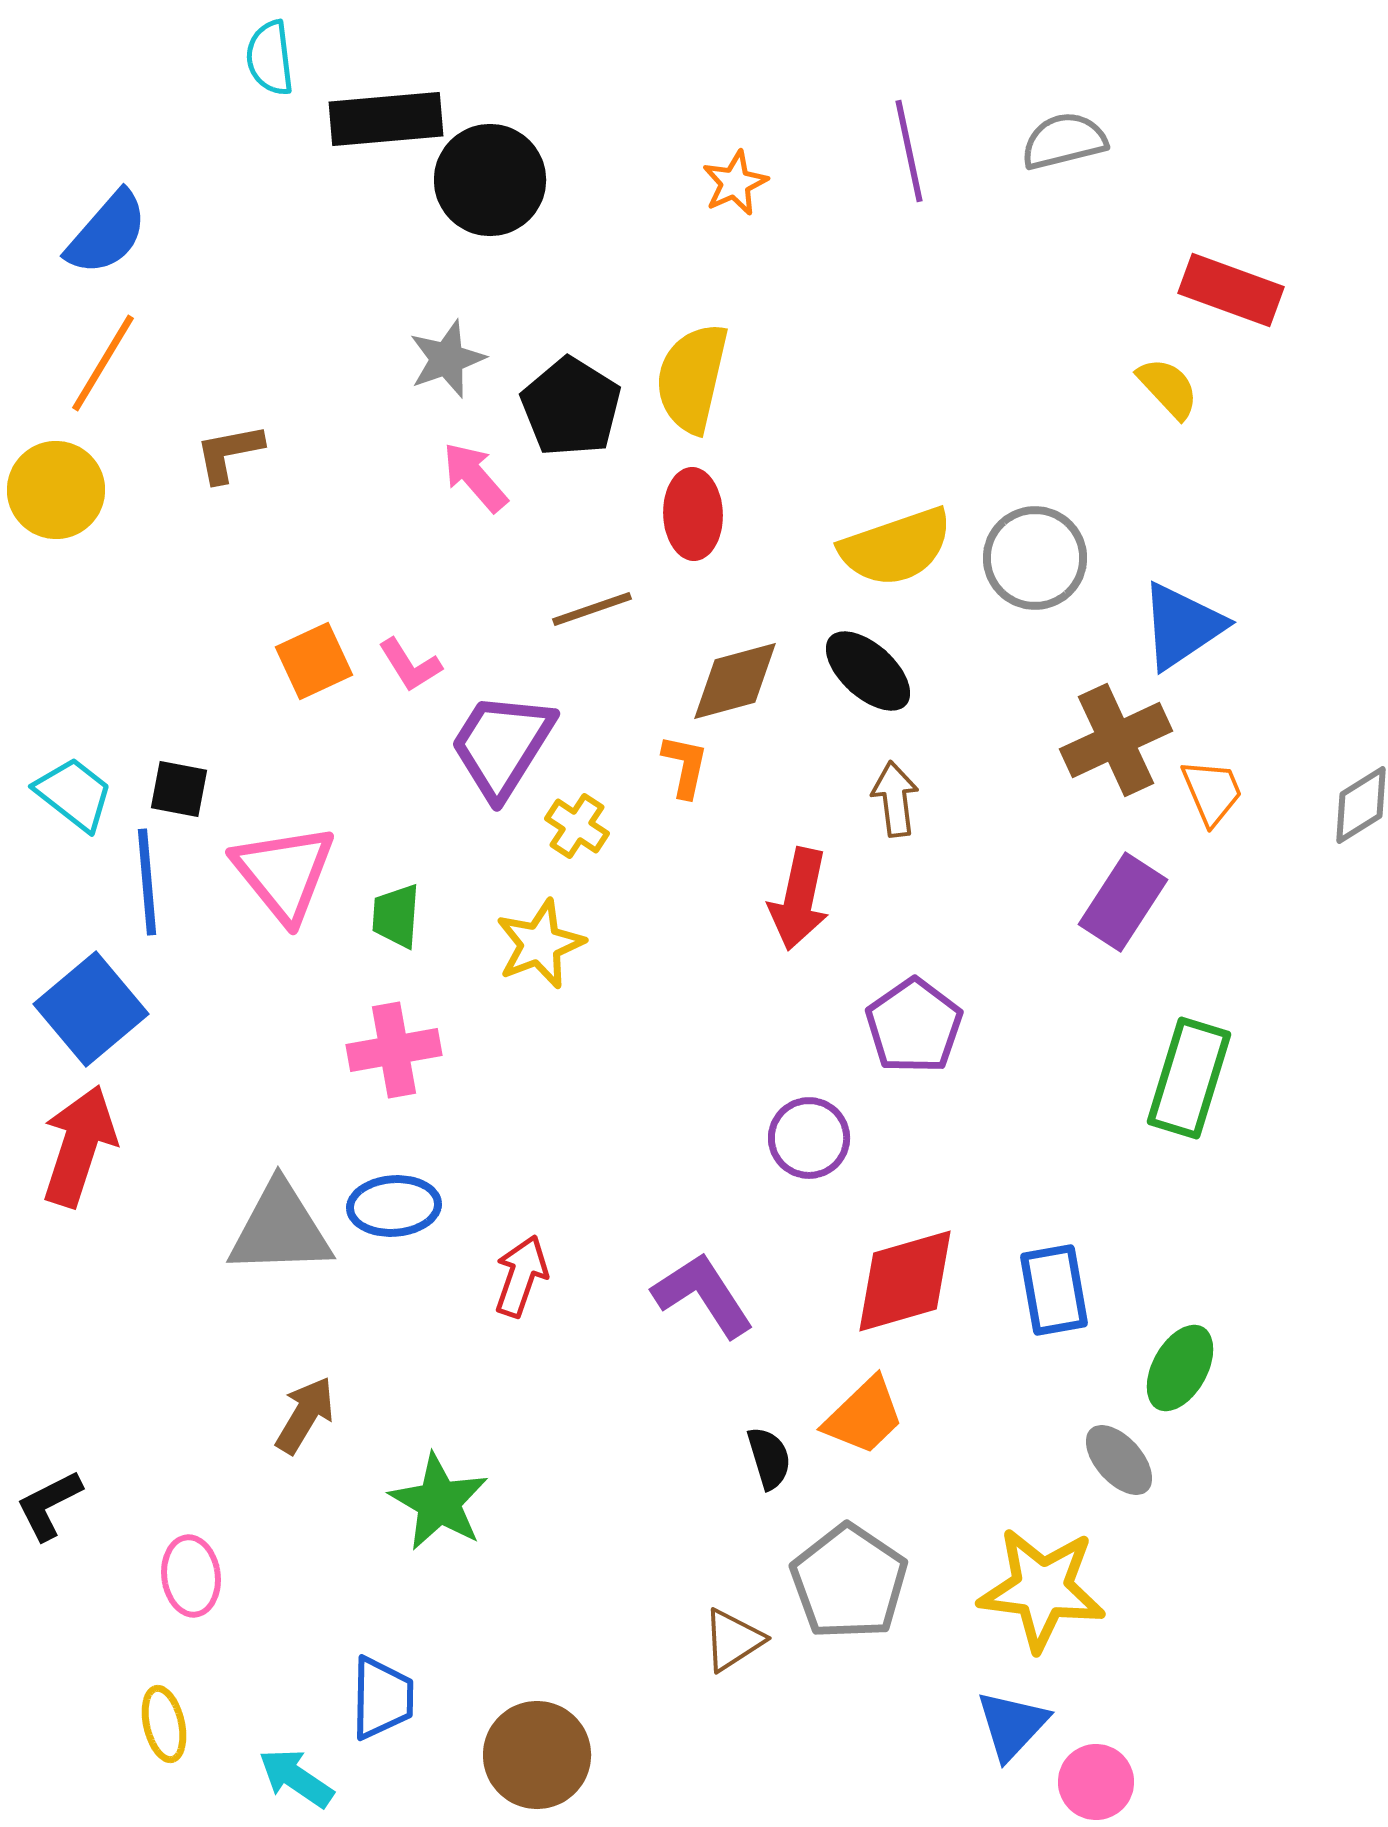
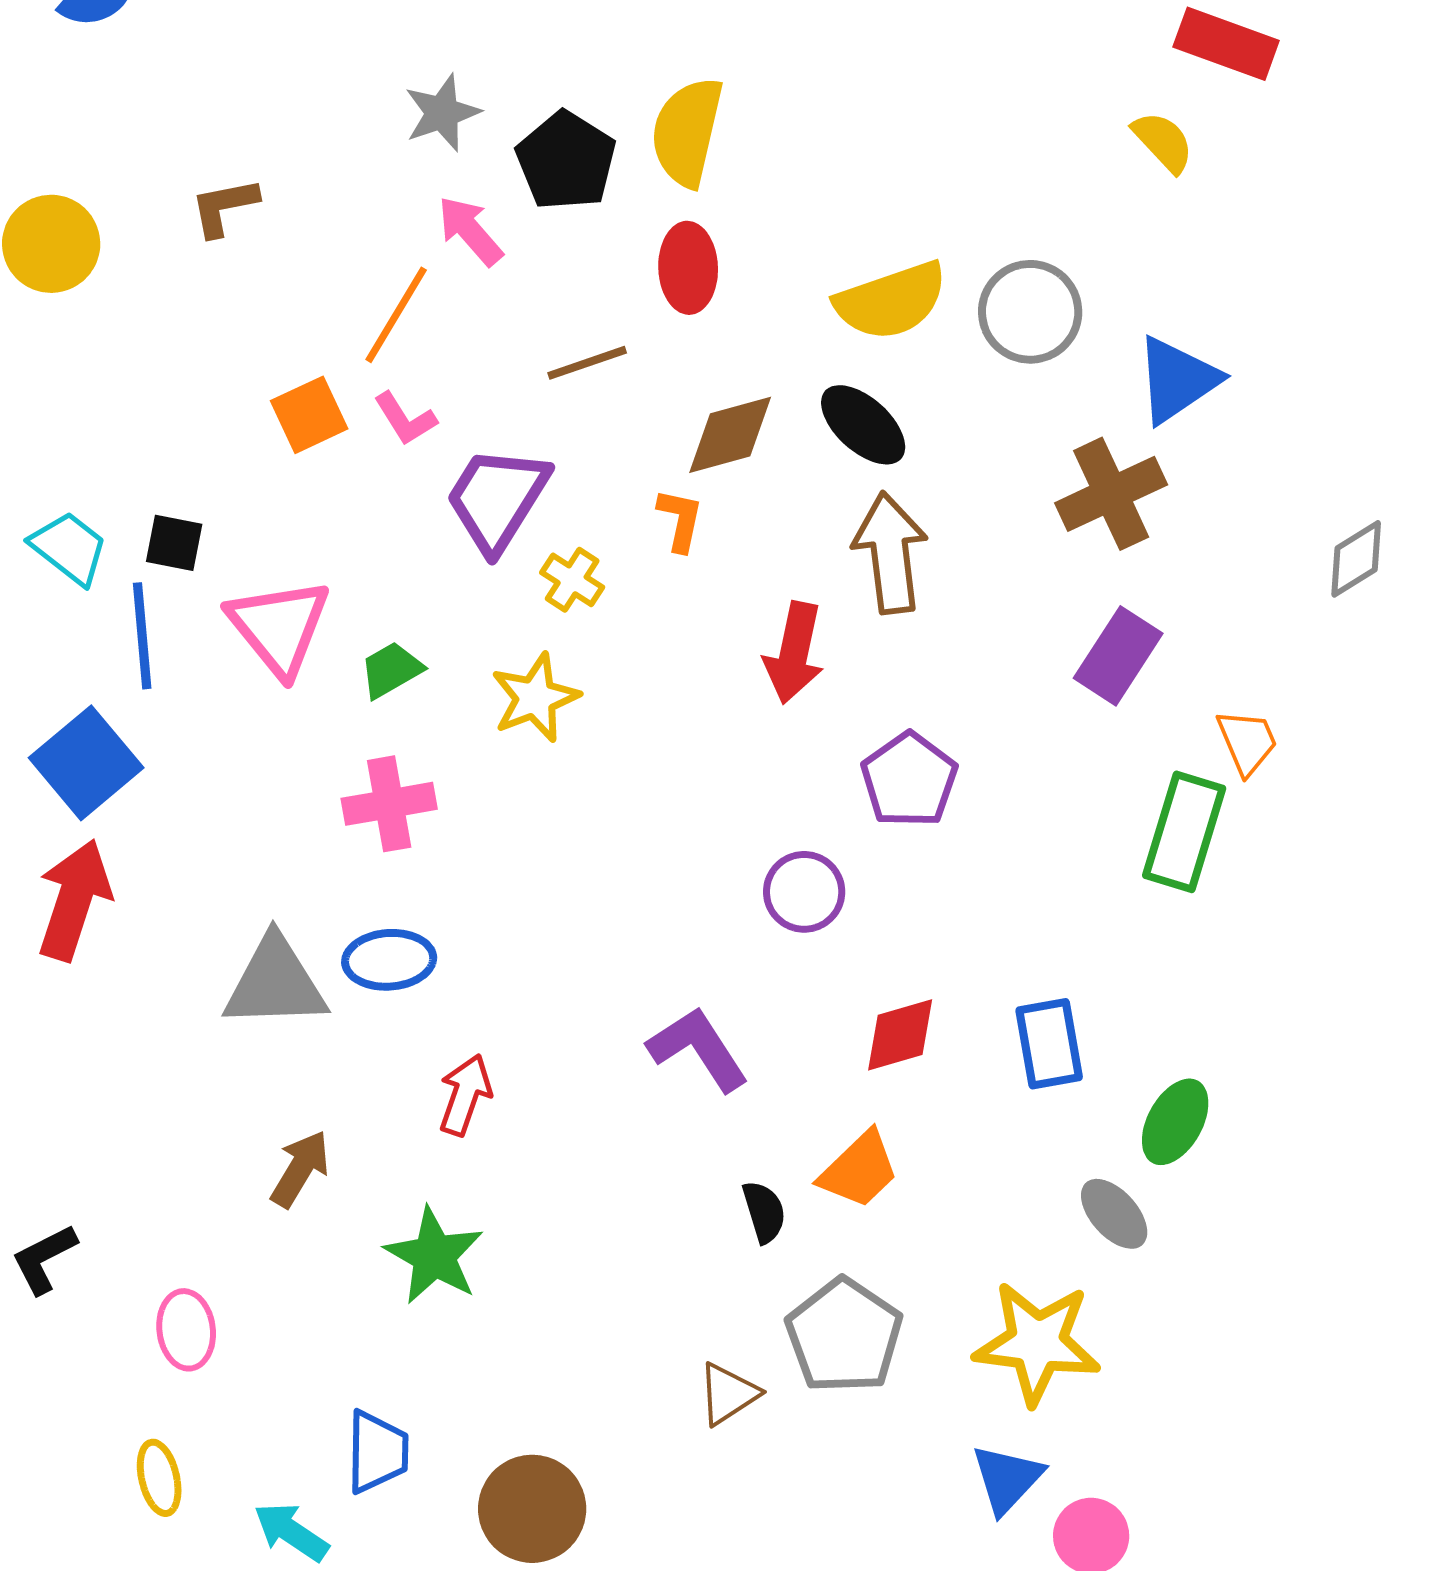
orange line: (103, 363) -> (396, 315), moved
orange trapezoid: (1212, 792) -> (1247, 742), moved
brown arrow: (895, 799) -> (890, 553), size x1.6
green trapezoid: (396, 916) -> (391, 670), turned 56
red arrow: (521, 1276) -> (465, 1095), moved
red diamond: (905, 1281) -> (900, 1035), size x0.7

